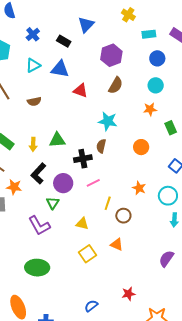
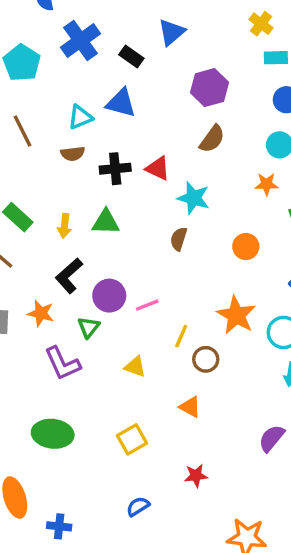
yellow cross: (128, 15) -> (261, 24), moved
blue cross: (33, 34) -> (80, 41), size x1.6
cyan triangle: (33, 65) -> (80, 117), moved
red triangle: (80, 91) -> (158, 168), moved
black cross: (83, 159) -> (115, 169), moved
pink line: (93, 183) -> (147, 305), moved
orange star: (14, 187) -> (41, 313), moved
orange star: (139, 188) -> (236, 315), size x1.6
yellow square: (87, 254) -> (132, 439), moved
red star: (129, 294) -> (196, 476), moved

